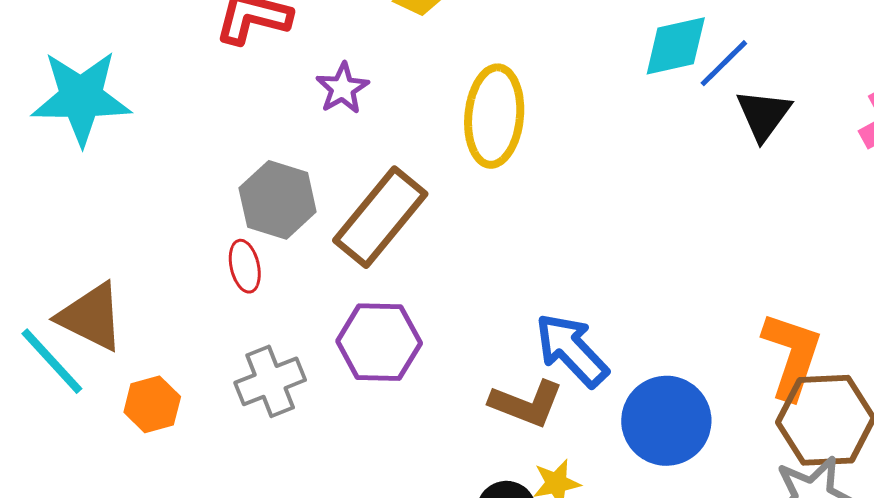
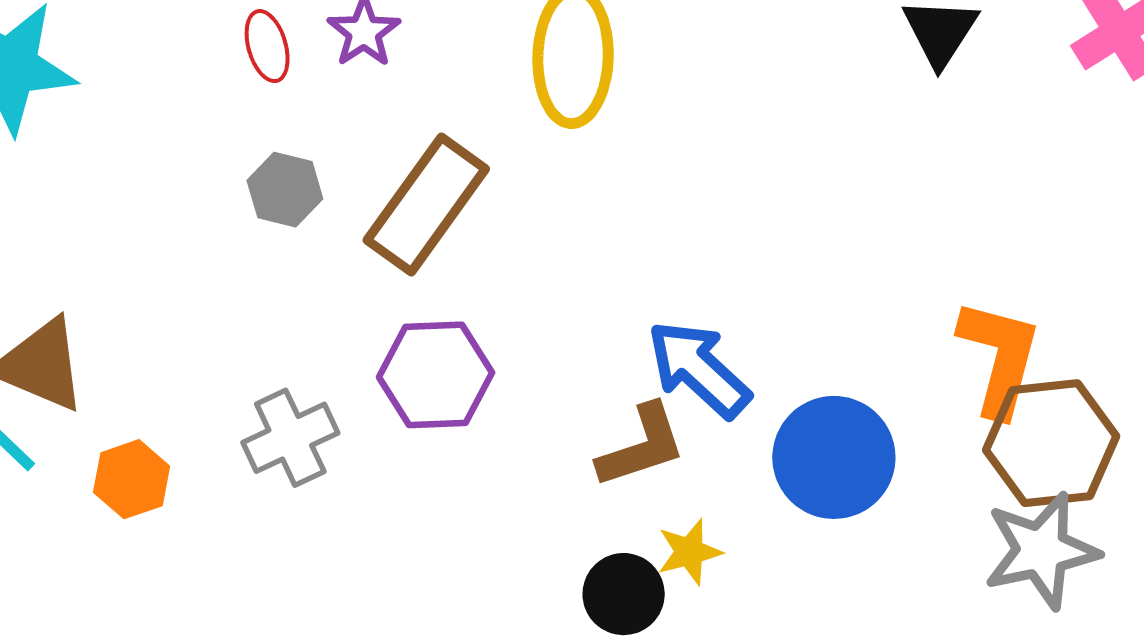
gray hexagon: (278, 200) -> (285, 190), size x0.7
red ellipse: (245, 266) -> (267, 46), moved
brown L-shape: (526, 404) -> (642, 446), turned -36

